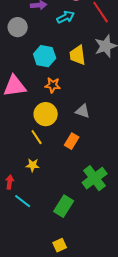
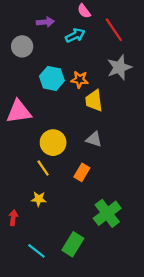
yellow trapezoid: (78, 55) -> (94, 101), moved
orange star: (53, 85) -> (80, 80), moved
cyan line: (23, 201) -> (36, 251), moved

